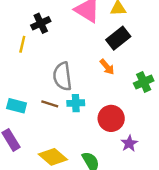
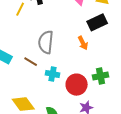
green cross: (144, 82) -> (101, 76), moved
cyan cross: (76, 103) -> (52, 74), moved

